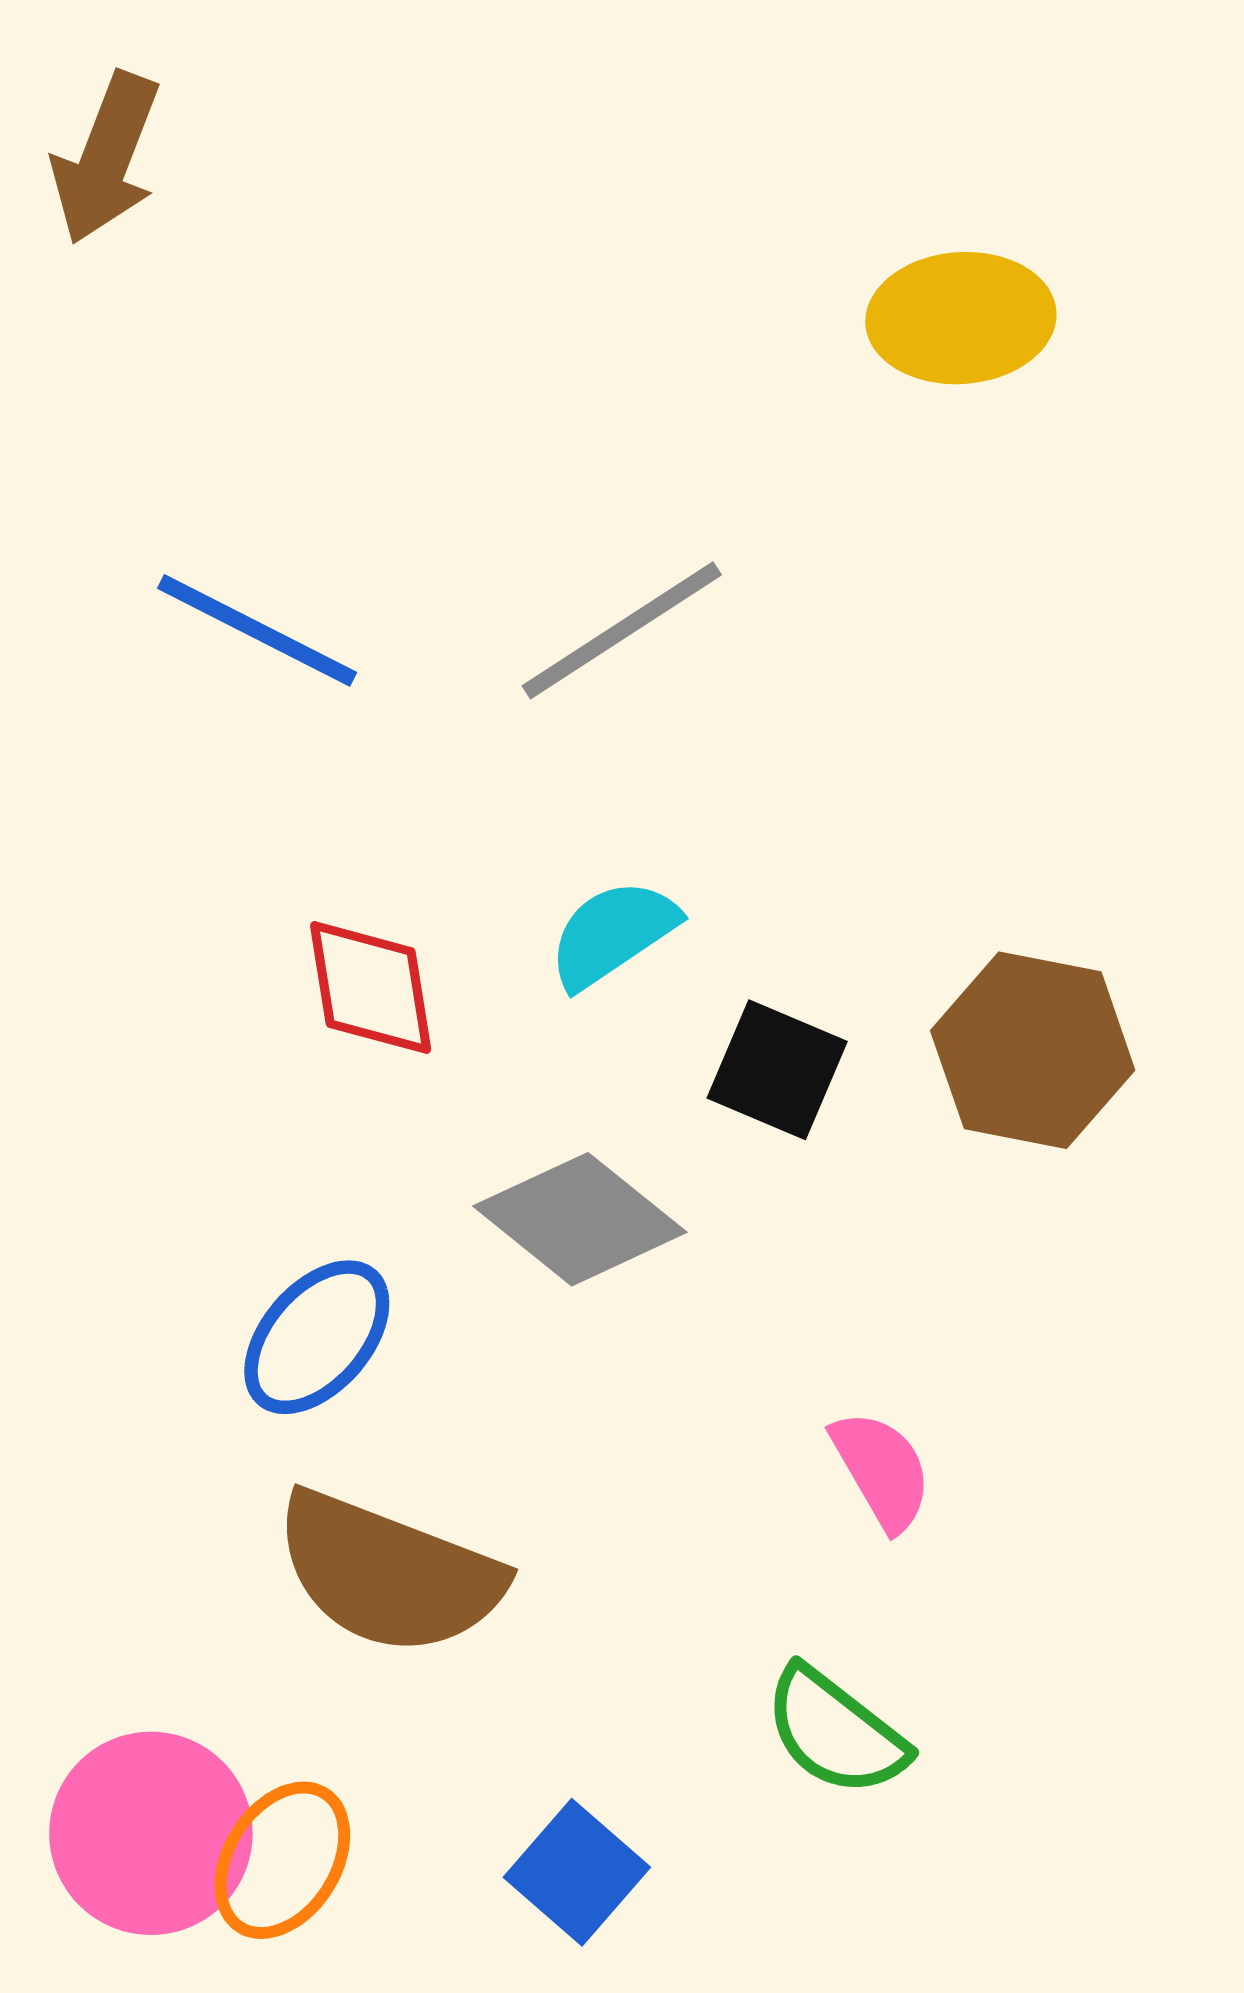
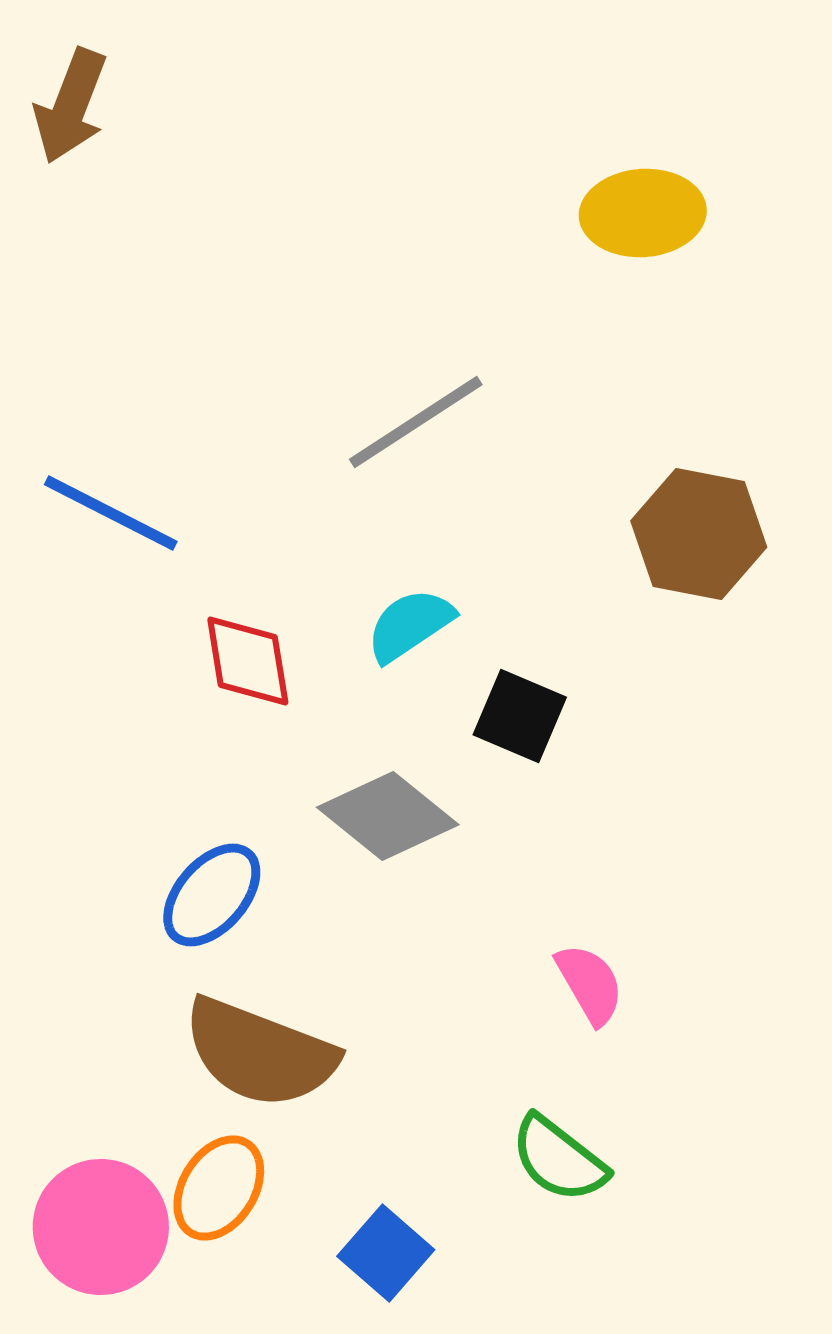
blue line: (257, 630) -> (111, 513), moved
brown hexagon: (1033, 1050) -> (699, 534), moved
orange ellipse: (282, 1860) -> (219, 1188), moved

